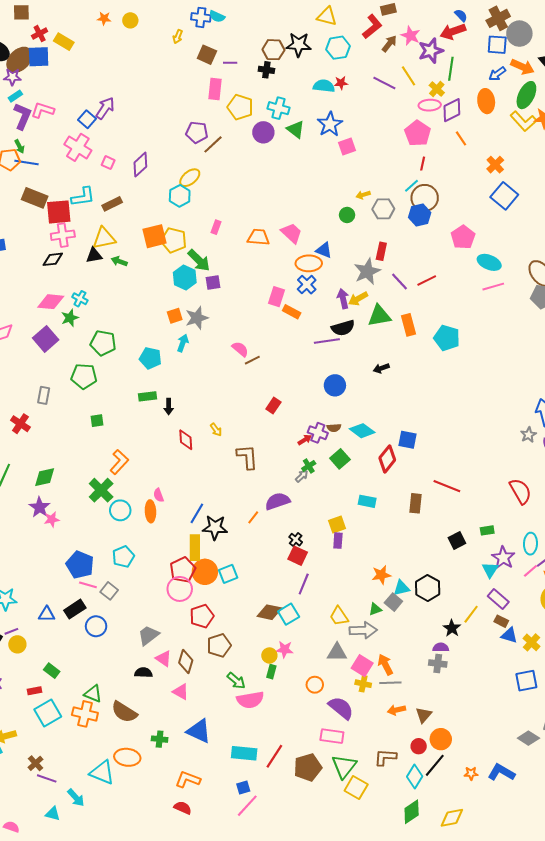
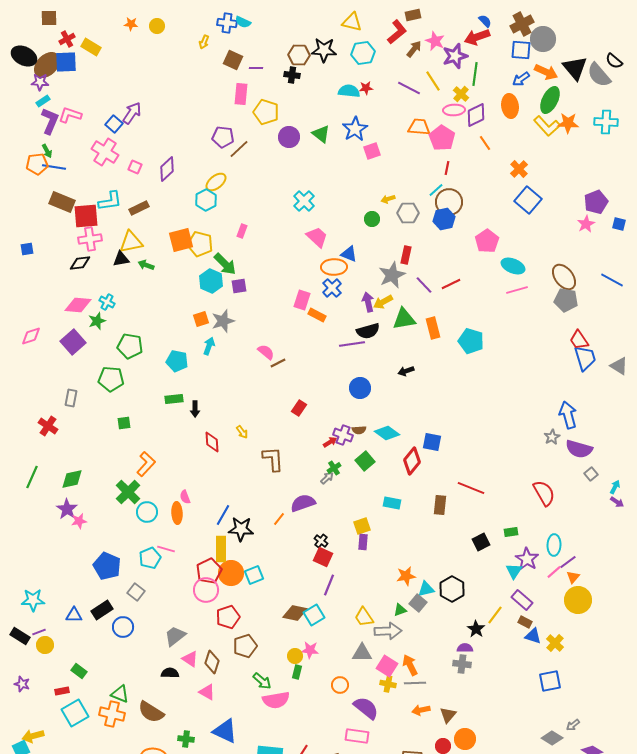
cyan cross: (278, 108) -> (304, 201), moved, turned 30
orange trapezoid: (258, 237) -> (419, 127), moved
pink line: (88, 585) -> (166, 549), moved

